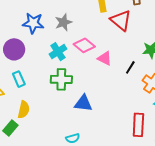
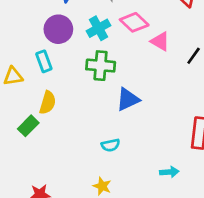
purple circle: (14, 49) -> (58, 29), moved
blue triangle: (83, 103) -> (128, 99), turned -36

